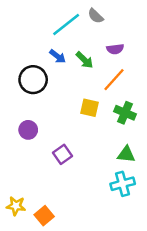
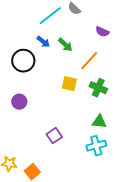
purple semicircle: (115, 49) -> (102, 32), moved, turned 32
purple square: (62, 154) -> (54, 136), moved

